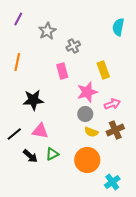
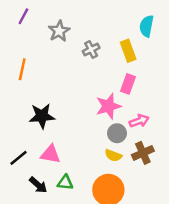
yellow rectangle: (103, 70) -> (128, 51), moved
pink rectangle: (62, 71) -> (128, 84), moved, turned 35
gray circle: (85, 114) -> (117, 133), moved
green triangle: (52, 154) -> (65, 183), turned 32

